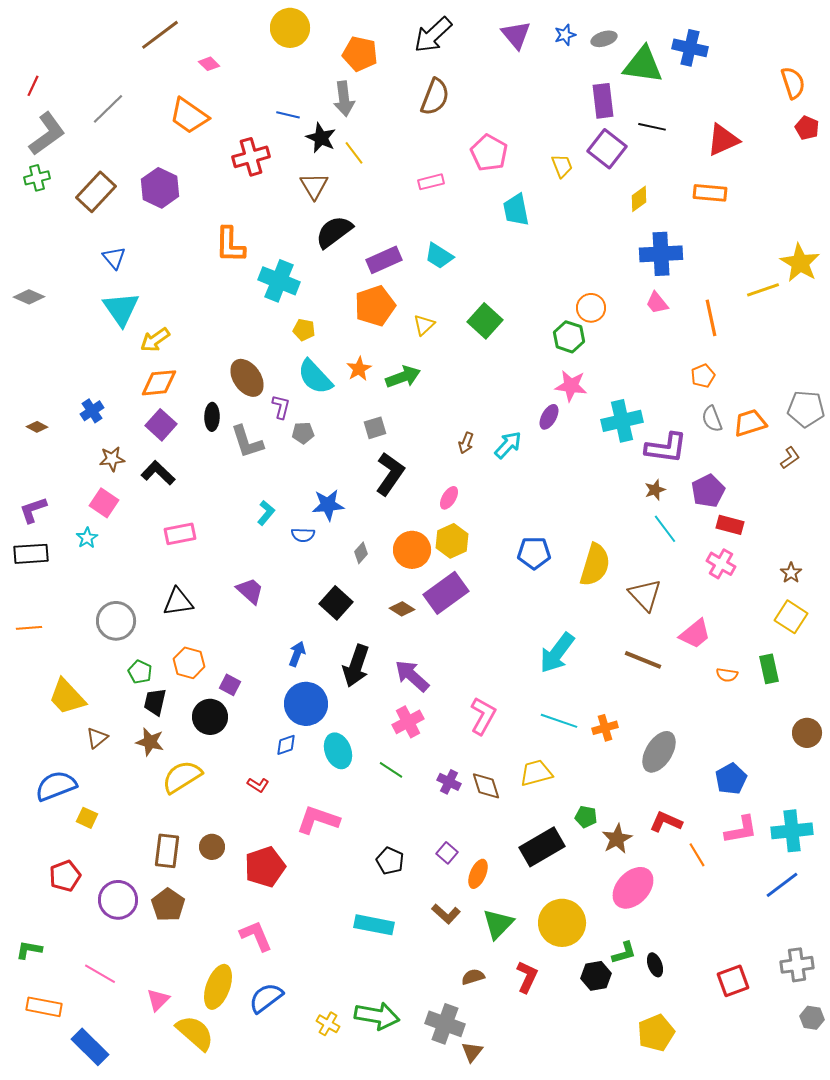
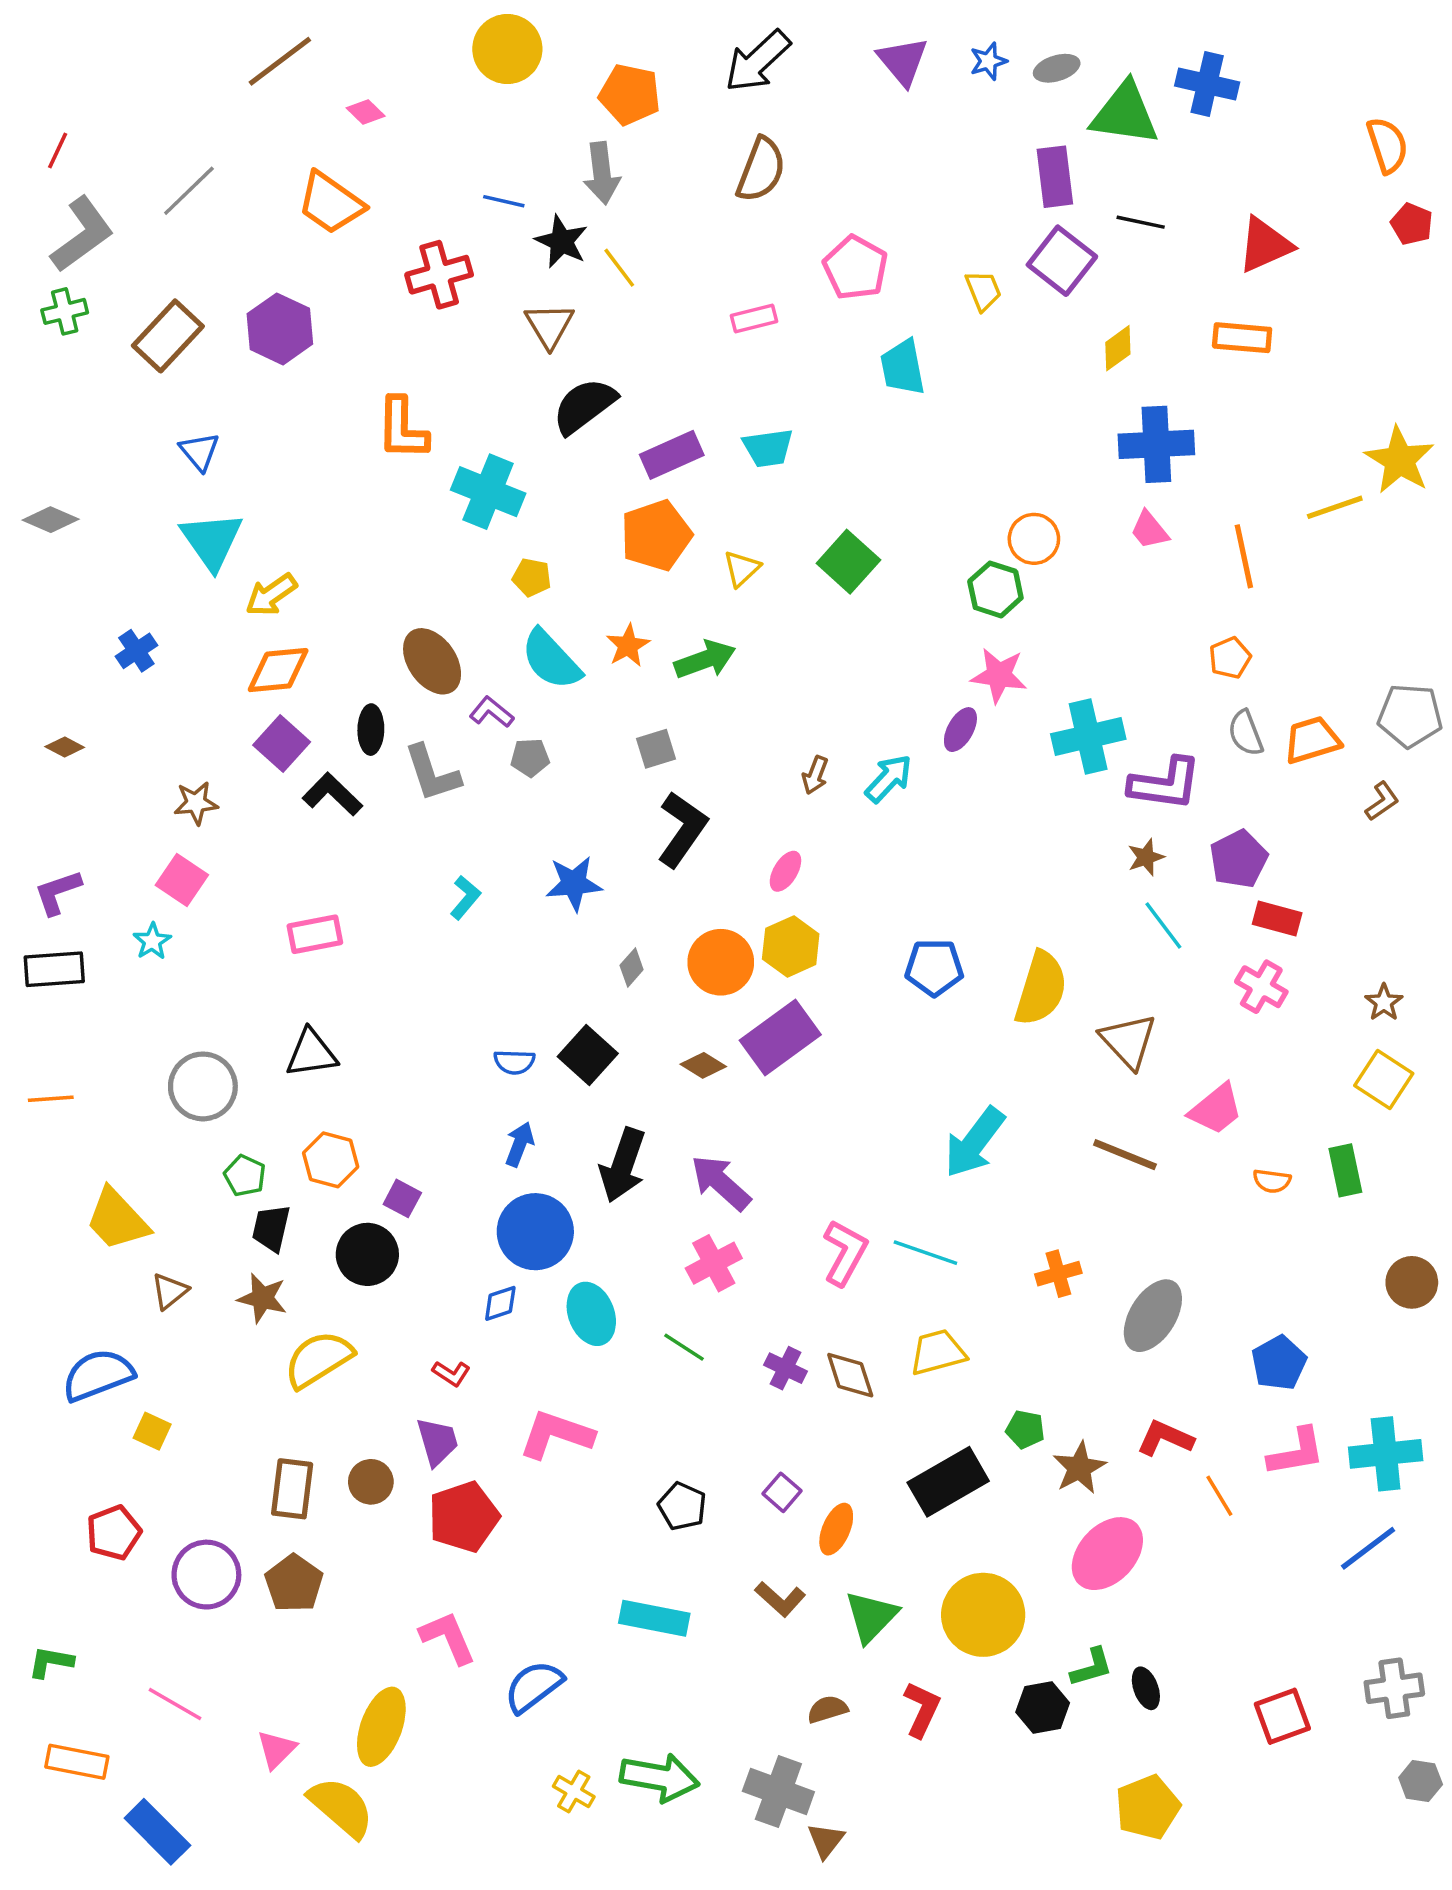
cyan trapezoid: (439, 256) -> (768, 448), turned -40
purple L-shape: (281, 407) -> (492, 712), turned -65
blue cross: (92, 411) -> (136, 651), moved
black L-shape: (158, 473) -> (332, 794), moved
blue semicircle: (303, 535) -> (514, 1062), moved
purple trapezoid: (250, 591) -> (437, 1442), moved, turned 32
cyan line: (559, 721) -> (925, 1253), moved
blue semicircle: (266, 998) -> (534, 1687), moved

